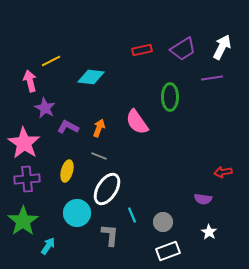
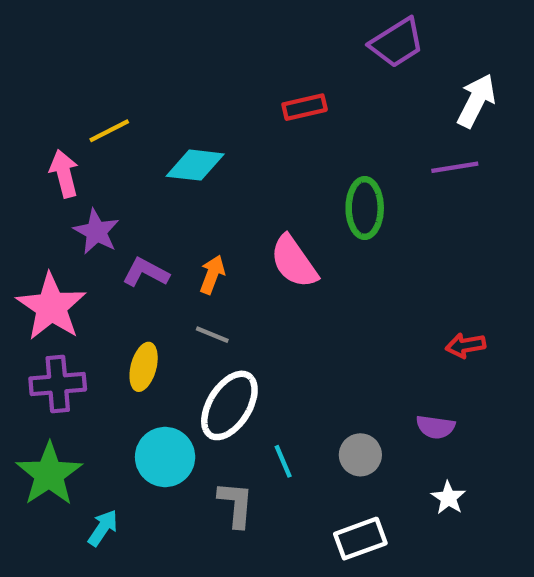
purple trapezoid: (183, 49) -> (397, 43), moved
red arrow: (223, 172) -> (466, 345), moved
gray circle: (163, 222) -> (360, 455), moved

